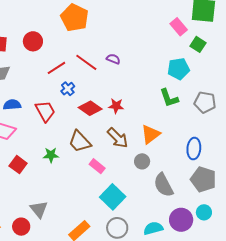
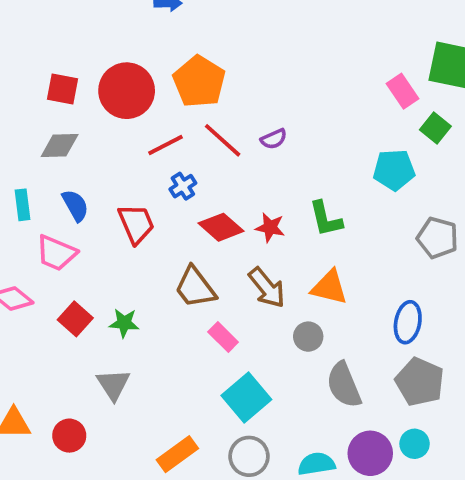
orange pentagon: (75, 18) -> (199, 82), moved
red circle: (33, 41) -> (127, 91), size x1.5
purple semicircle: (113, 59) -> (274, 139), turned 128
green L-shape: (169, 98) -> (326, 219), moved
blue semicircle: (12, 105) -> (75, 205), turned 60
orange triangle: (151, 134) -> (329, 287), turned 45
green star: (51, 155) -> (124, 323), moved
gray triangle: (39, 209) -> (113, 384), moved

